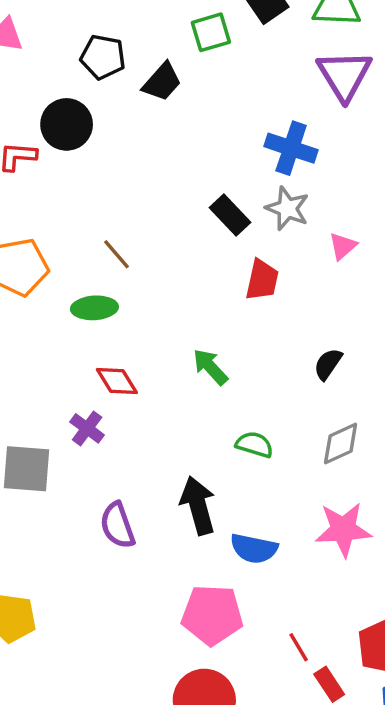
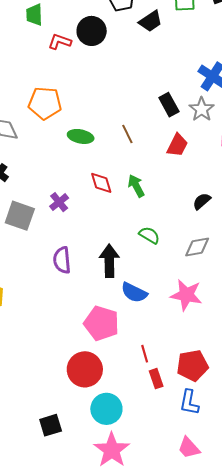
brown line: (117, 254) -> (127, 134), moved
red diamond: (117, 381) -> (101, 183), moved

